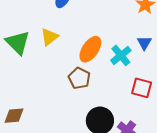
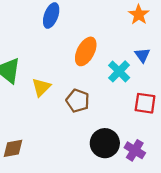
yellow triangle: (49, 37) -> (41, 87), moved
orange ellipse: (90, 49) -> (86, 51), moved

